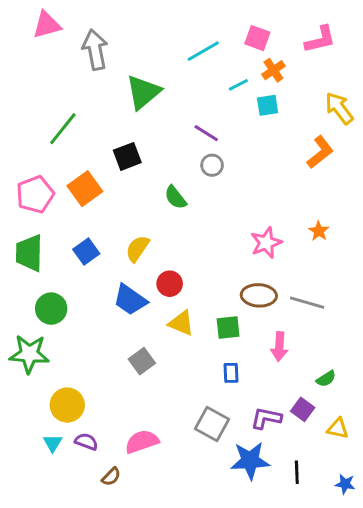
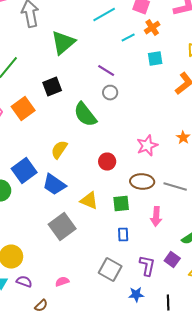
cyan square: (268, 105) -> (155, 59), moved
green semicircle: (175, 197) -> (85, 115), size x1.5
blue square: (86, 251) -> (24, 171), moved, size x1.4
red circle: (170, 284) -> (107, 162), moved
gray square: (142, 361) -> (62, 227), size x1.5
purple L-shape: (266, 418) -> (147, 266), turned 90
pink semicircle: (142, 442) -> (62, 282), size x0.6
blue star: (250, 461) -> (136, 295), size x0.6

